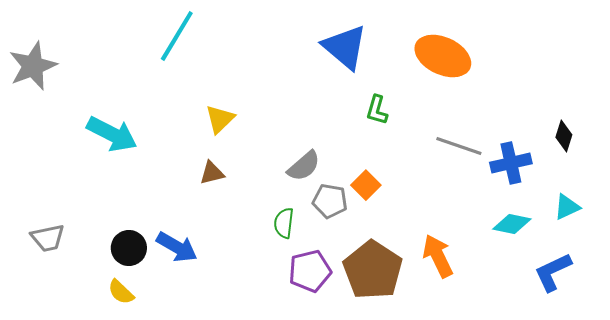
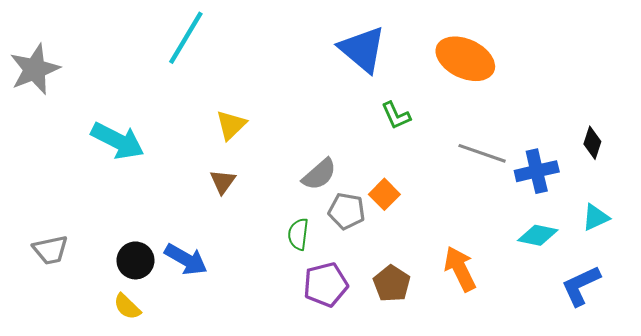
green L-shape: (377, 110) -> (396, 115), turned -40
brown triangle: (212, 173) -> (223, 182), turned -40
brown pentagon: (373, 270) -> (392, 284), size x0.6

